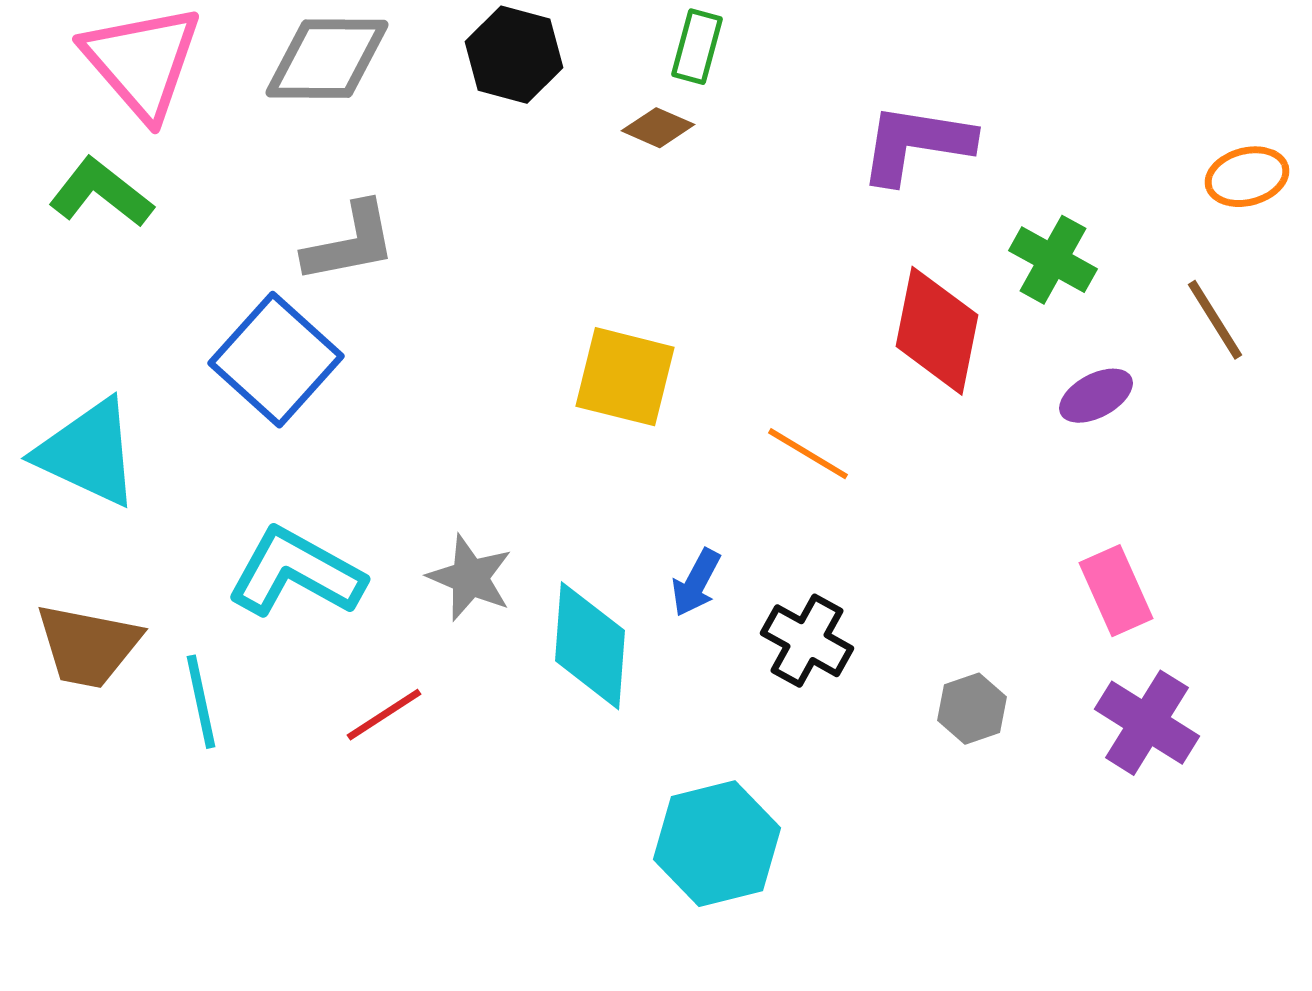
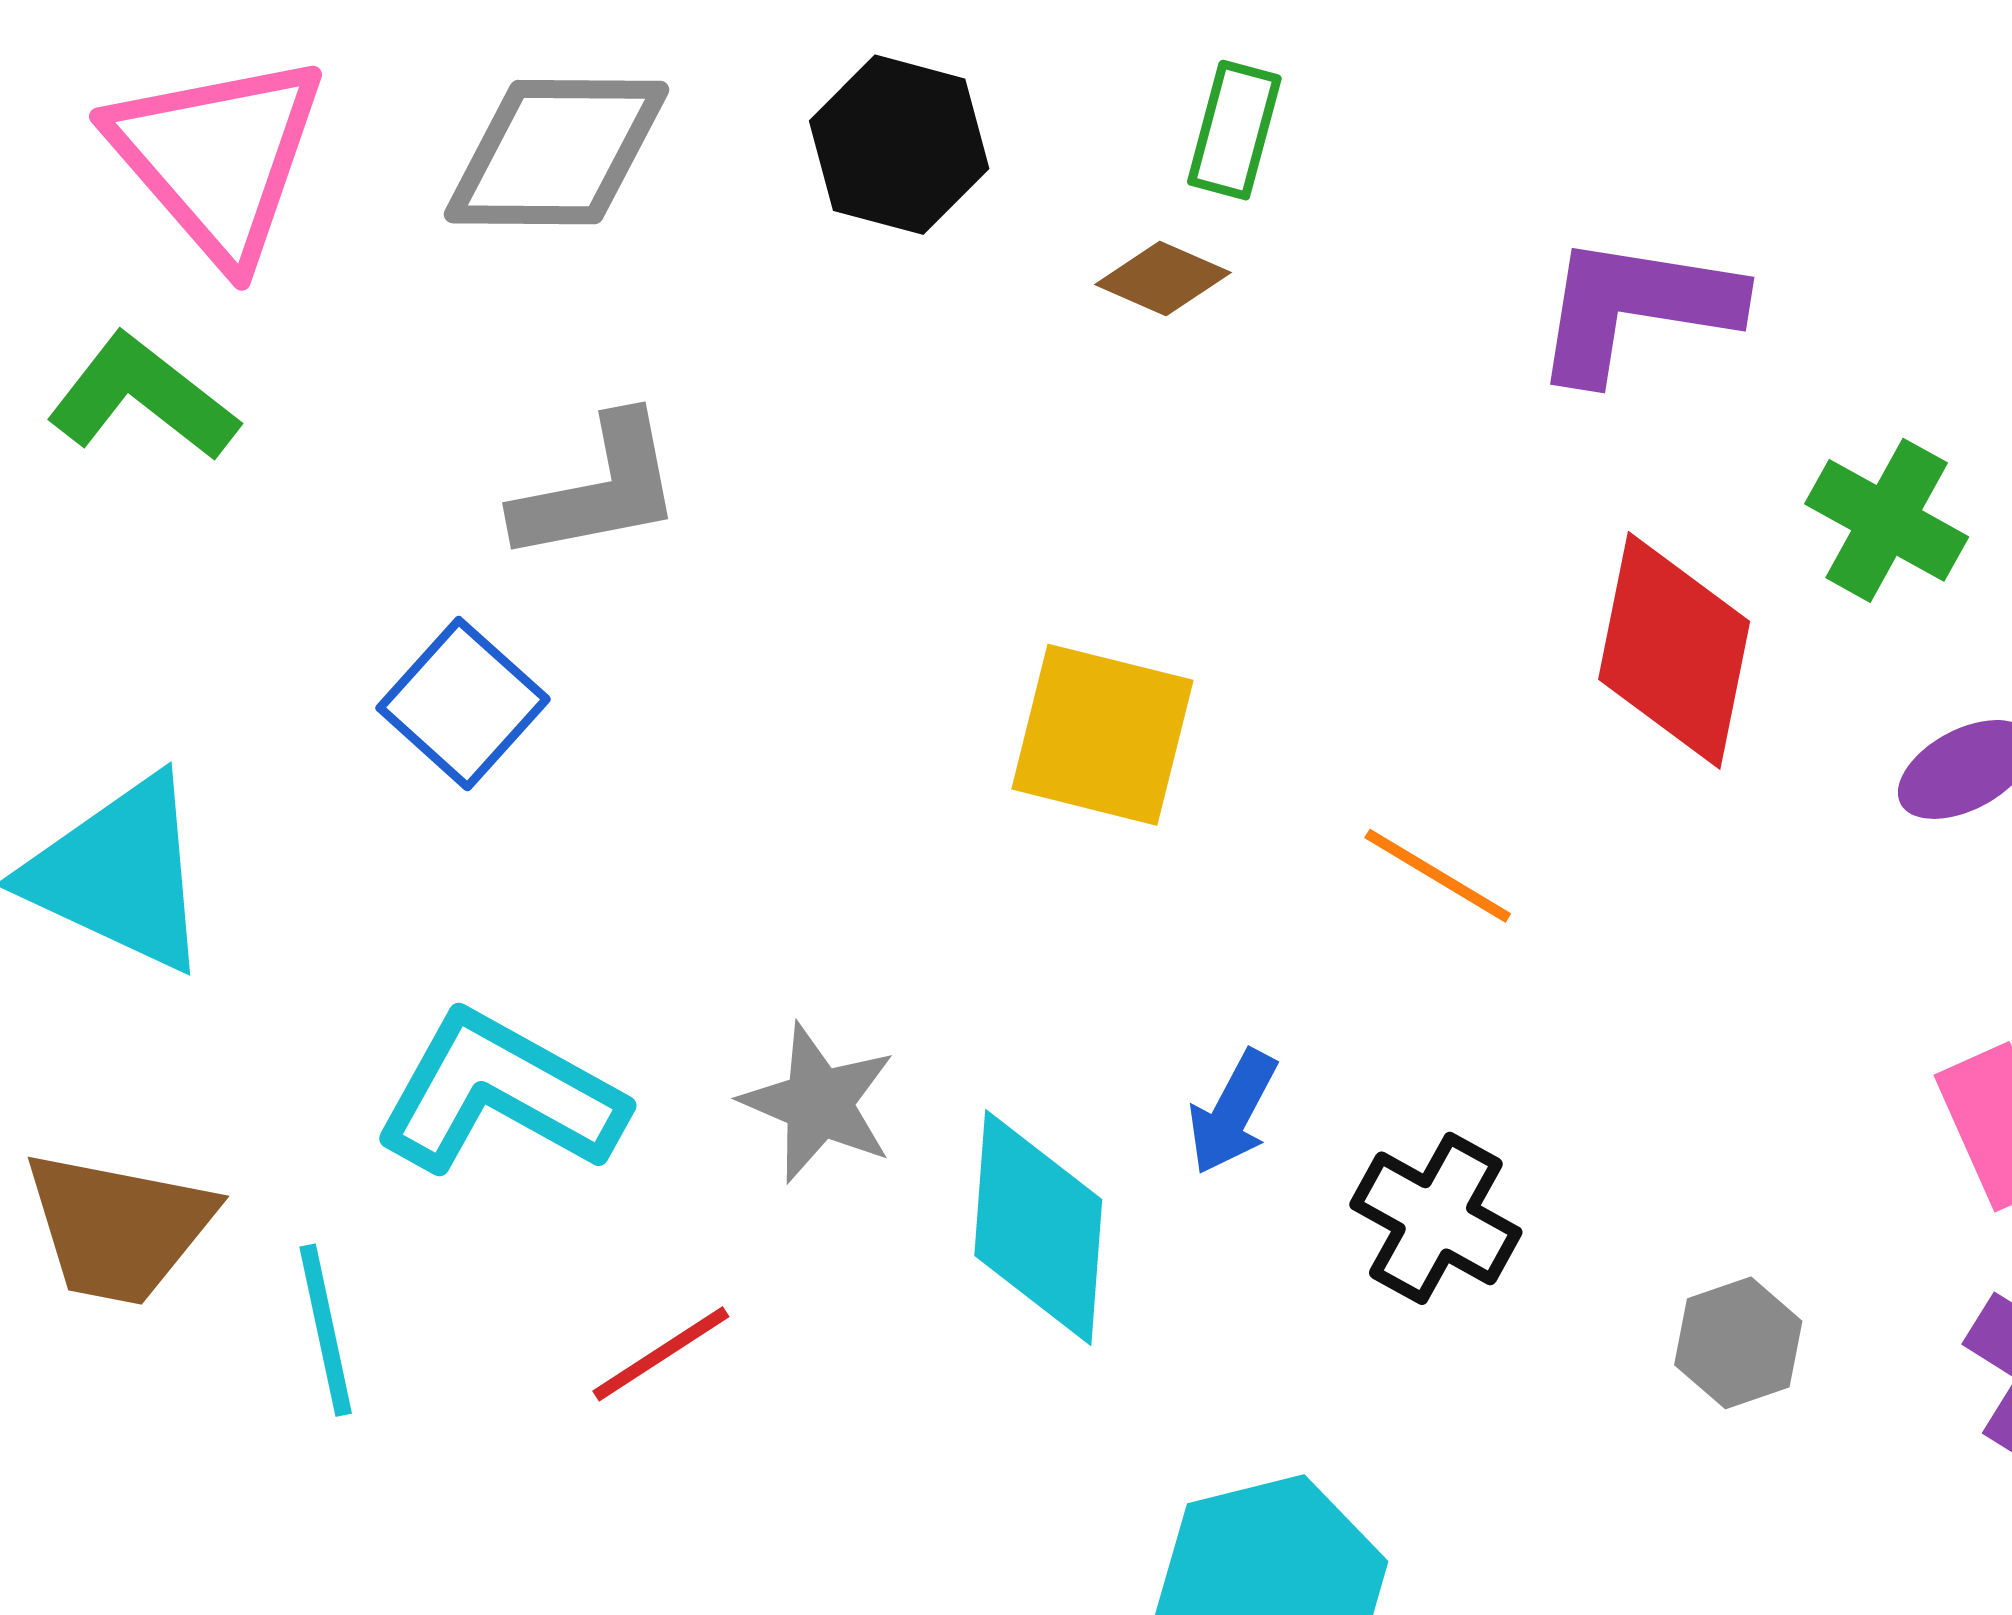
blue square: (276, 360) -> (463, 704), size x0.7

